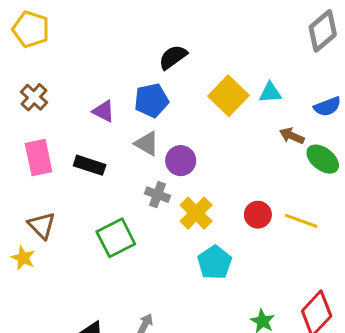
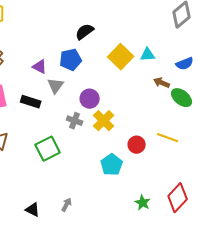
gray triangle: (147, 144) -> (56, 86), moved, turned 36
yellow cross: (196, 213) -> (104, 121), moved
red circle: (258, 215) -> (137, 145), moved

